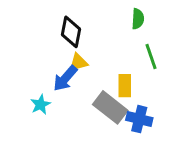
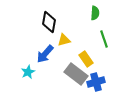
yellow triangle: (78, 62) -> (64, 40), moved
yellow rectangle: (125, 86) -> (86, 59), turned -35
blue cross: (139, 119) -> (96, 82), turned -30

